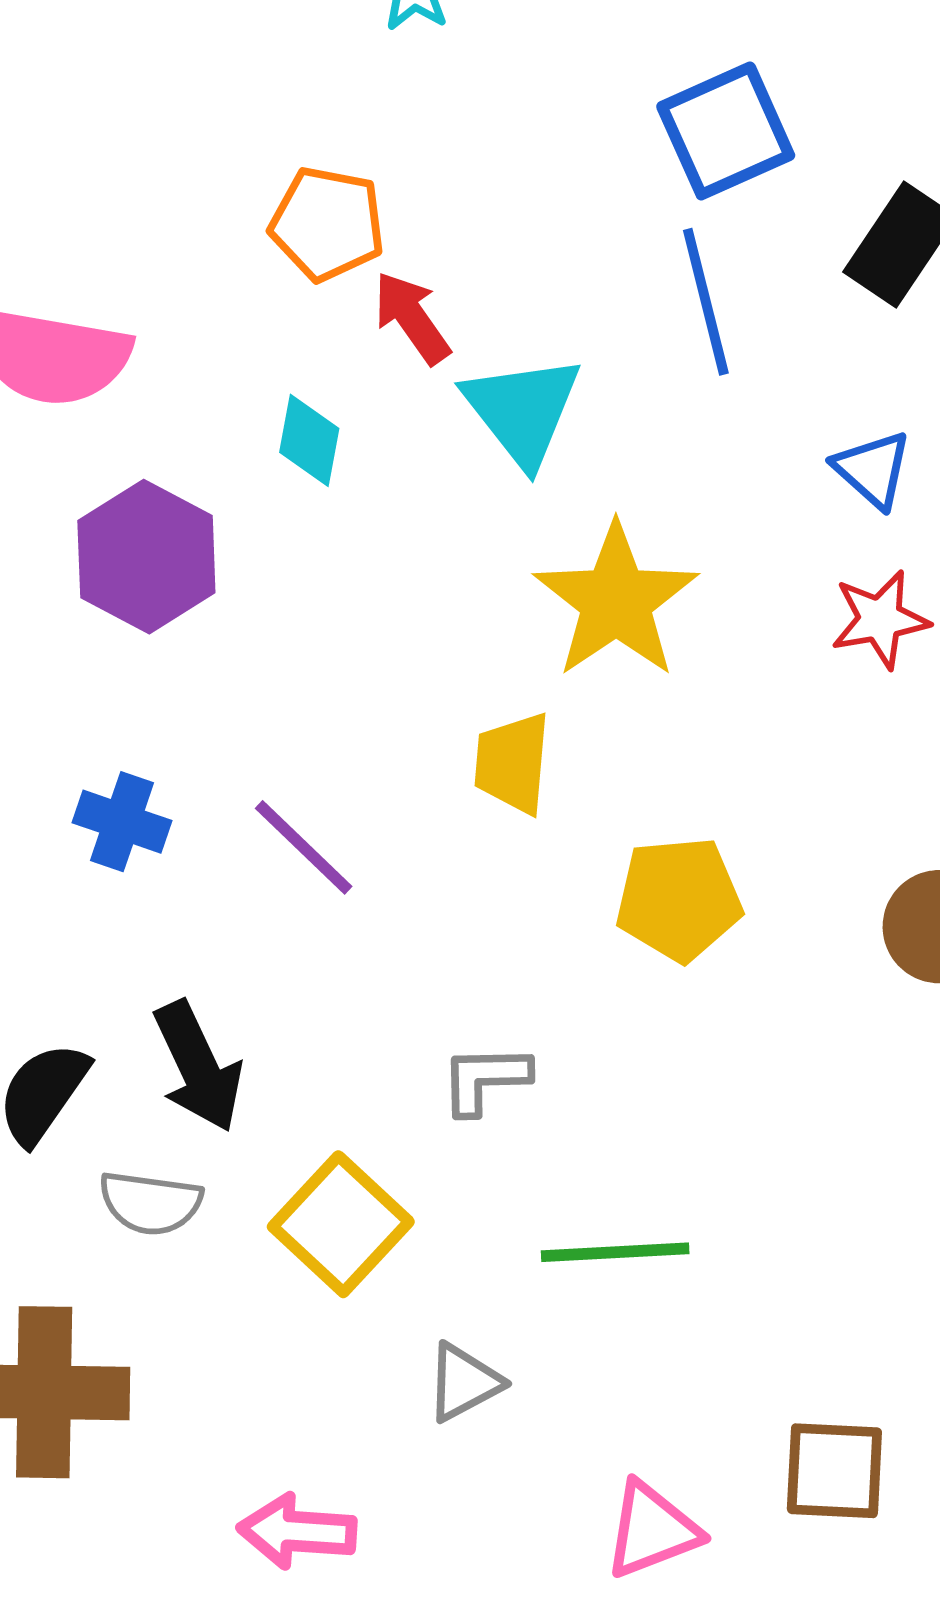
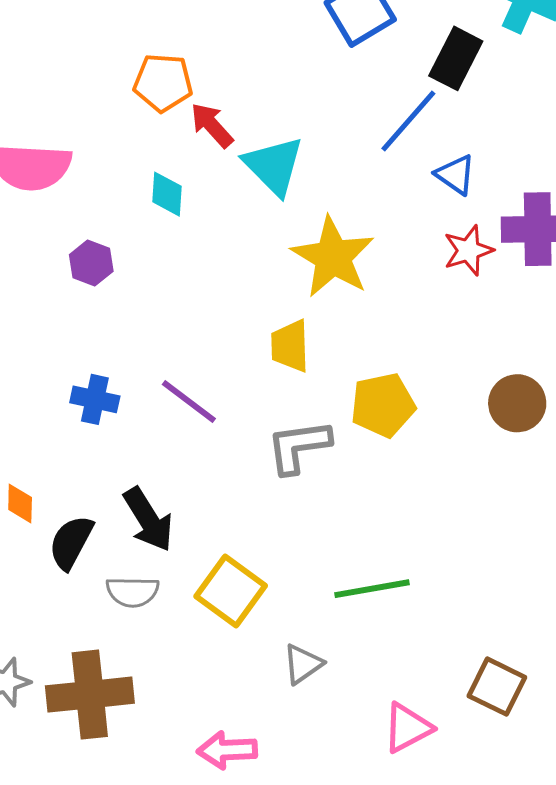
blue line: (706, 302) -> (408, 121), moved, turned 62
purple hexagon: (146, 557) -> (91, 263), size x0.6
gray L-shape: (485, 1079) -> (299, 447), moved, size x1.4
brown square: (834, 1471) -> (497, 687), turned 30

